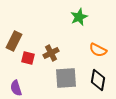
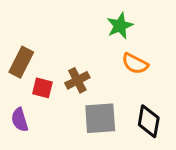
orange semicircle: (98, 50) -> (135, 64), moved
purple semicircle: (16, 88) -> (20, 120), moved

